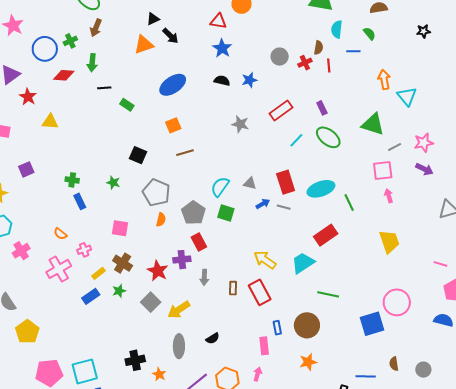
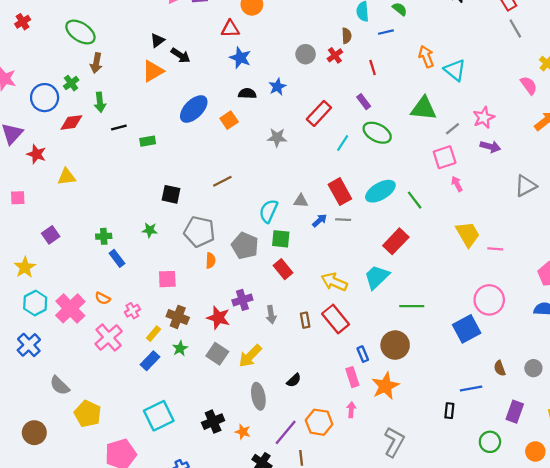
red line: (329, 66) -> (373, 68), moved
green rectangle: (127, 105) -> (148, 141), turned -32
orange square: (173, 125) -> (229, 120), moved
red rectangle: (199, 242) -> (283, 269), moved
pink cross: (21, 251) -> (70, 308), moved, size x1.5
pink line: (440, 264) -> (495, 249), moved
orange star: (308, 362) -> (385, 386), moved, size x1.4
cyan square: (85, 371) -> (159, 416), moved

